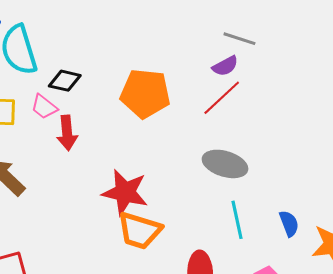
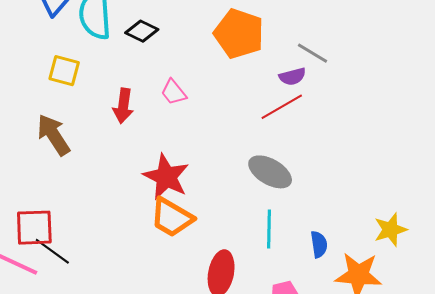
black diamond: (65, 81) -> (142, 31), moved
orange pentagon: (145, 93) -> (239, 34), moved
pink trapezoid: (44, 107) -> (174, 92), moved

